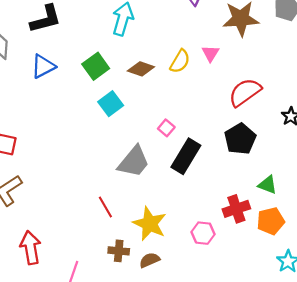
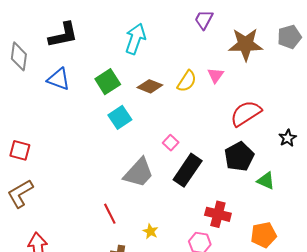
blue triangle: (43, 66) -> (59, 79), turned 45
green triangle: (268, 185) -> (266, 181), moved
red cross: (236, 209) -> (218, 214), moved, turned 30
yellow star: (150, 224) -> (150, 231), size x0.5

